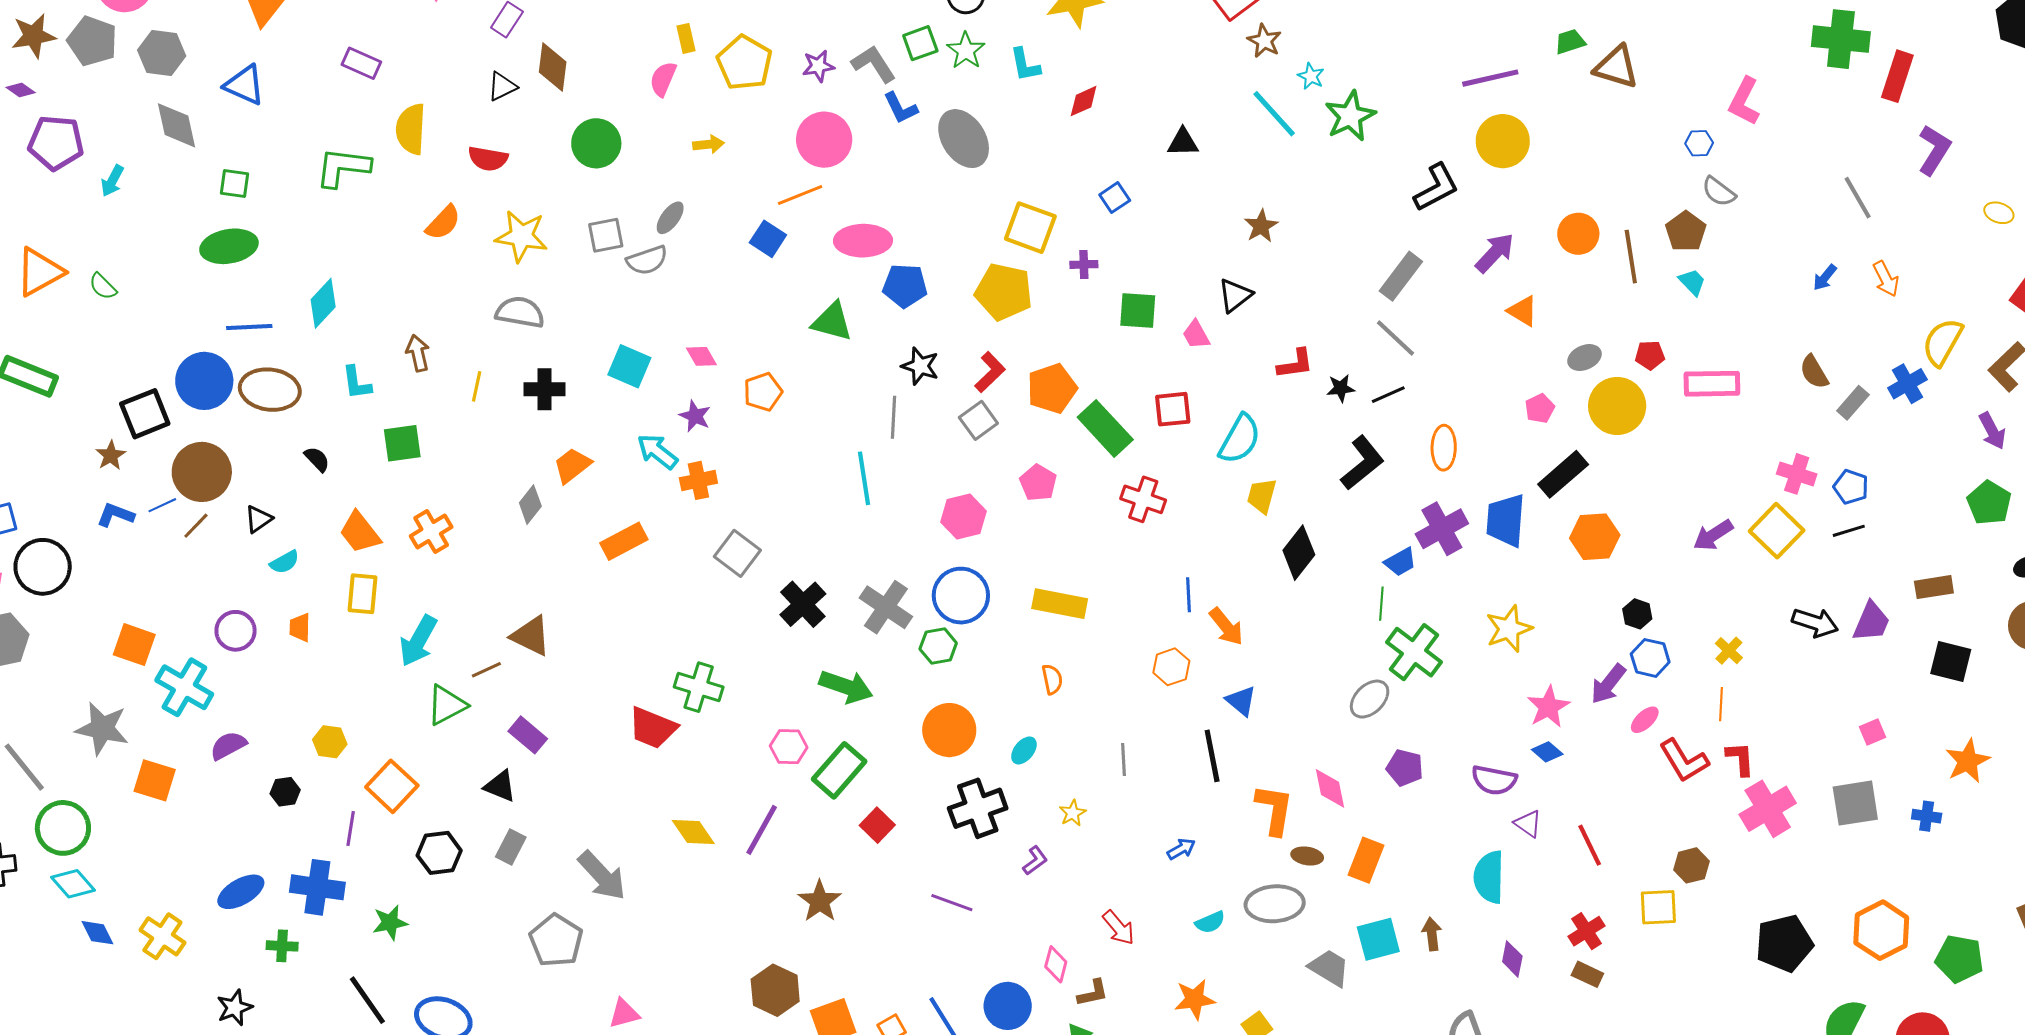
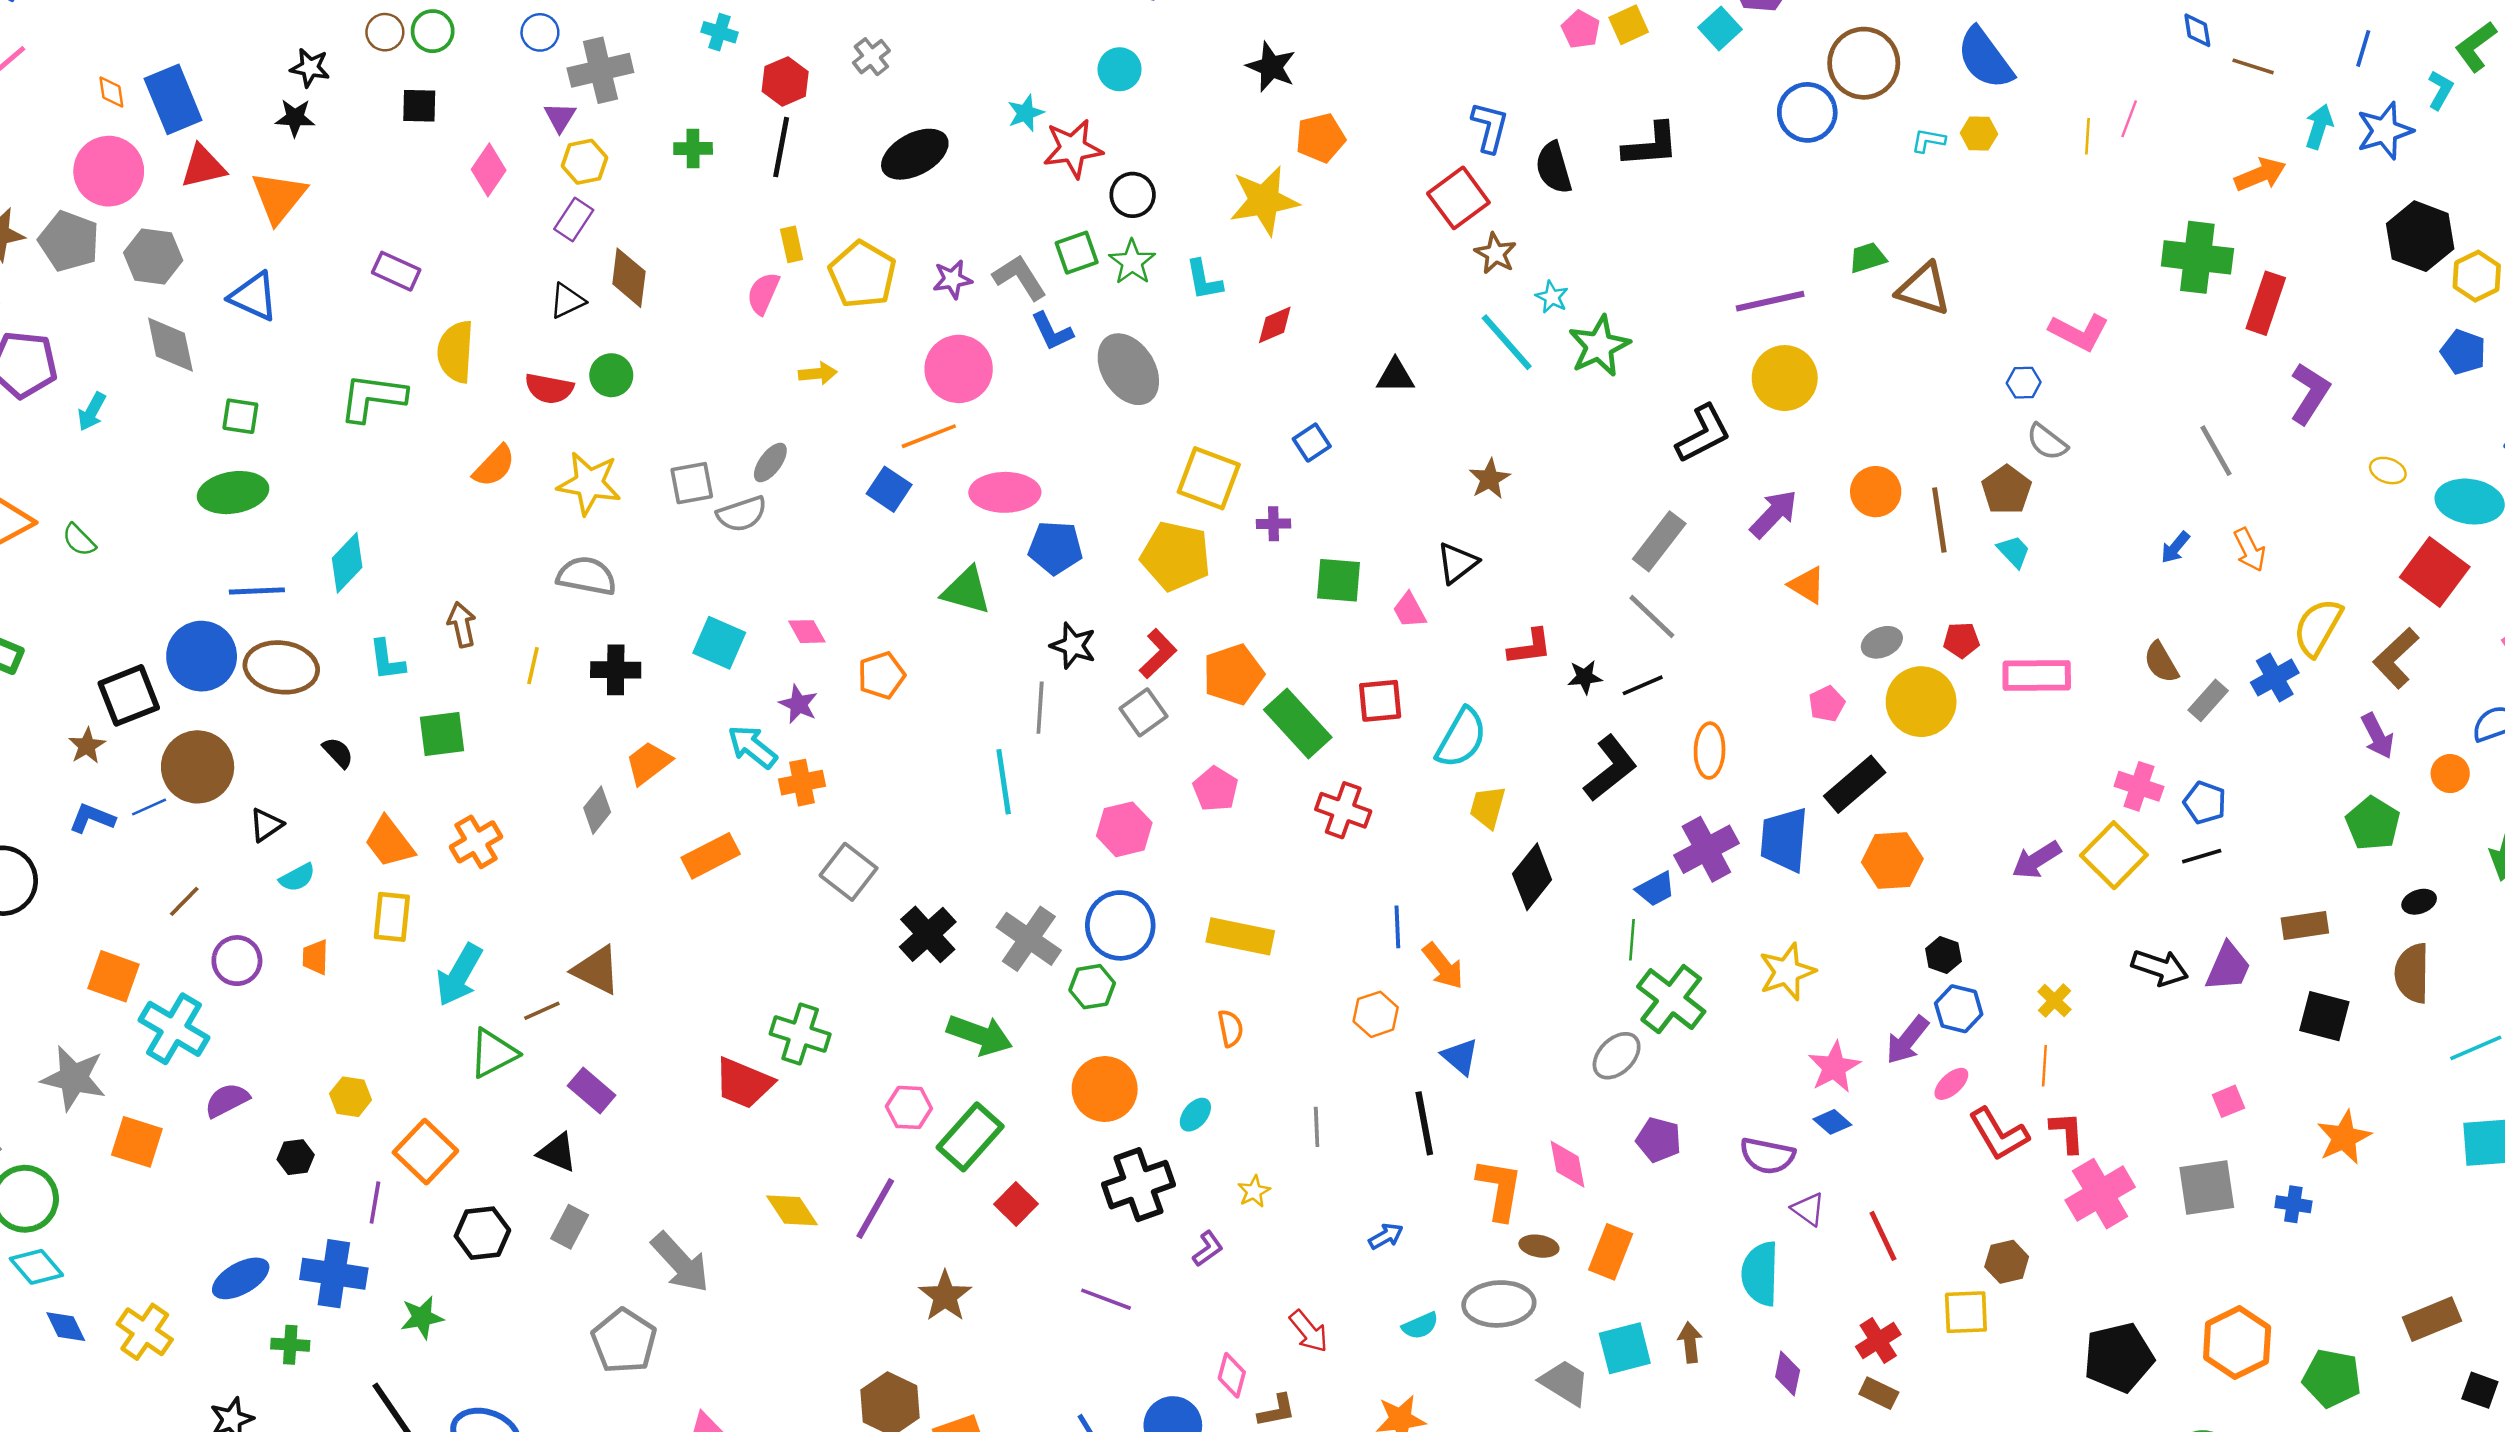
pink L-shape: (1744, 101) -> (2079, 332), turned -90
green circle: (596, 143) -> (611, 375), moved, size x0.7
brown line: (196, 526) -> (184, 901), moved

